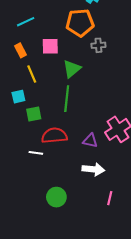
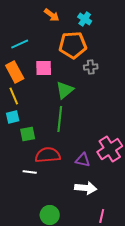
orange rectangle: (21, 50) -> (15, 72), size x1.5
yellow line: (32, 74) -> (14, 96), moved

